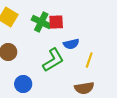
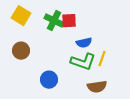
green L-shape: (53, 60) -> (83, 62), moved, turned 50
blue circle: (23, 84) -> (49, 80), moved

